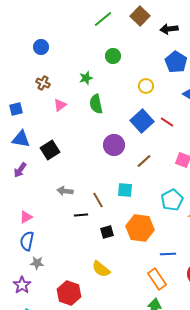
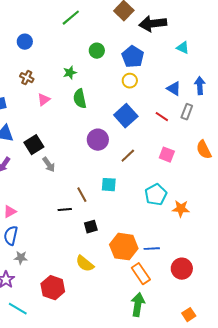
green line: (103, 19) -> (71, 18), moved
black arrow: (169, 29) -> (153, 24), size x1.5
blue pentagon: (176, 62) -> (133, 57), moved
red line: (167, 122) -> (162, 117), moved
gray arrow: (65, 191) -> (49, 165), moved, turned -133
orange hexagon: (140, 228) -> (124, 247), moved

